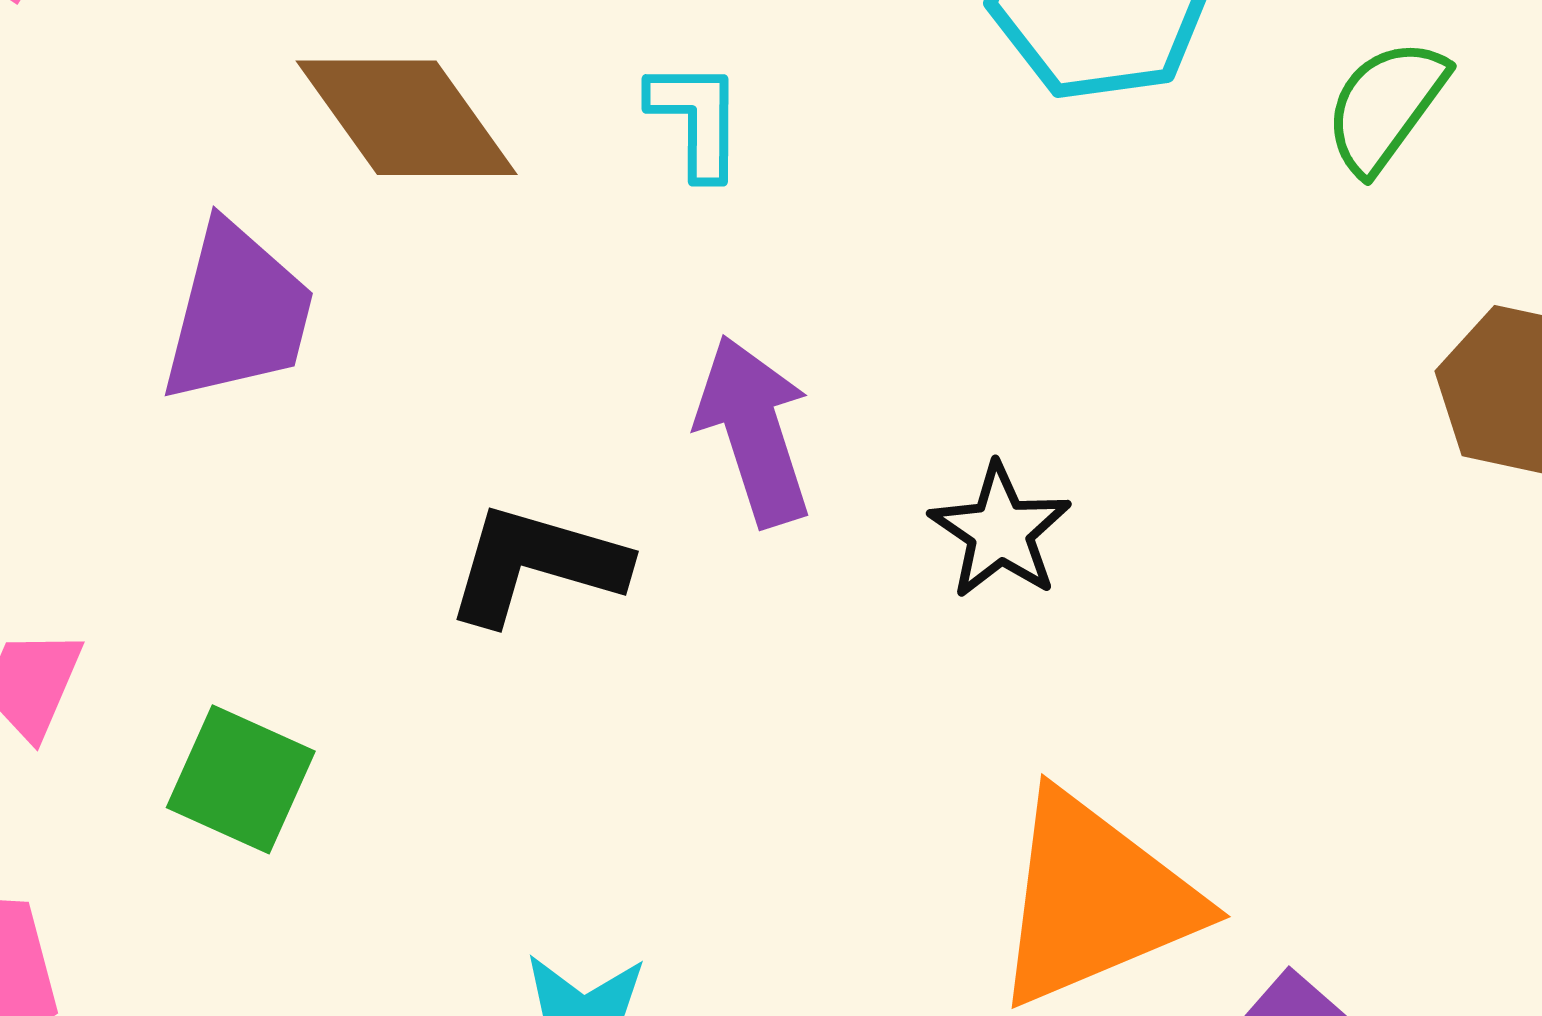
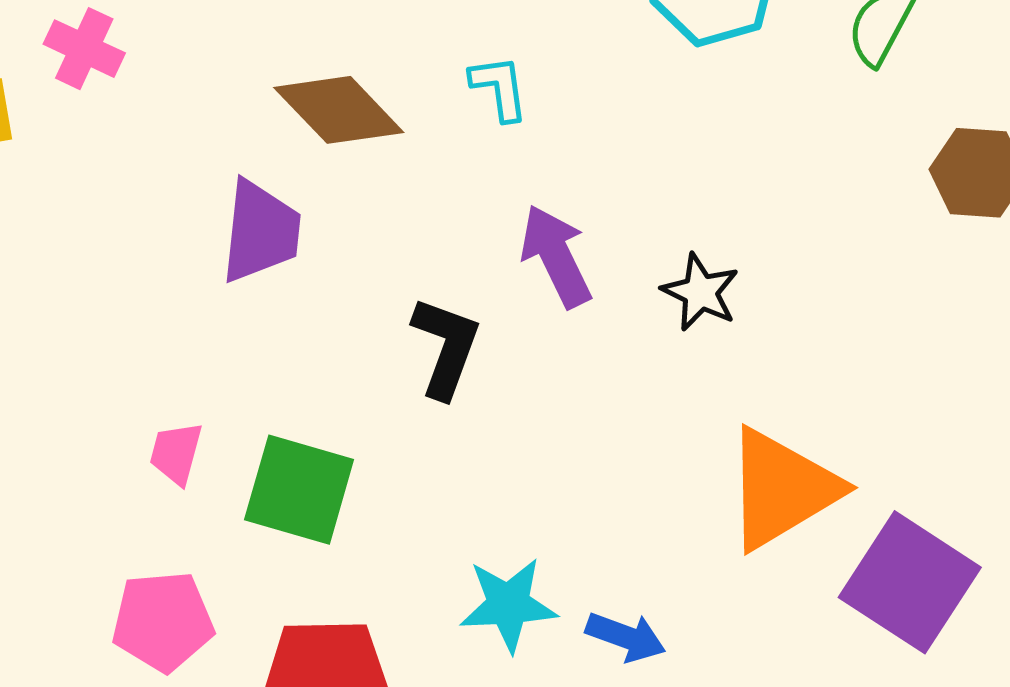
black L-shape: (536, 564) -> (446, 347), turned 102
green square: (241, 779) -> (299, 490), size x1.4

